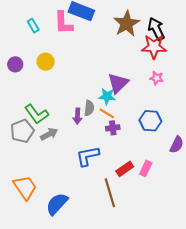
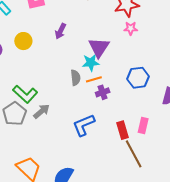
pink star: (157, 78) -> (131, 28), moved
orange line: (107, 113) -> (94, 79), turned -35
purple arrow: (78, 116) -> (60, 31), moved, turned 35
red rectangle: (125, 169) -> (123, 130), turned -60
brown line: (110, 193) -> (134, 154), moved

